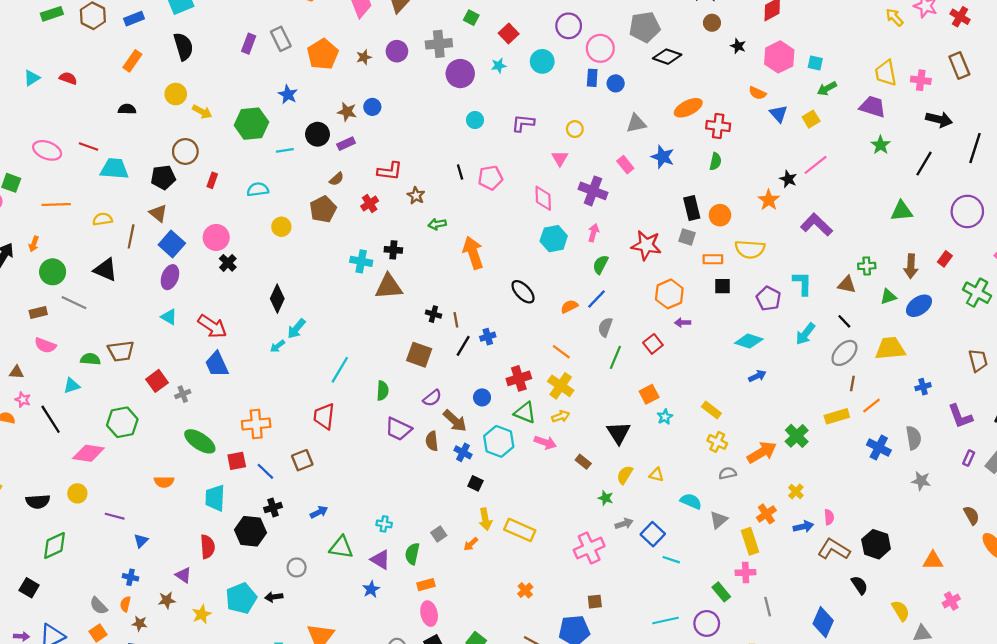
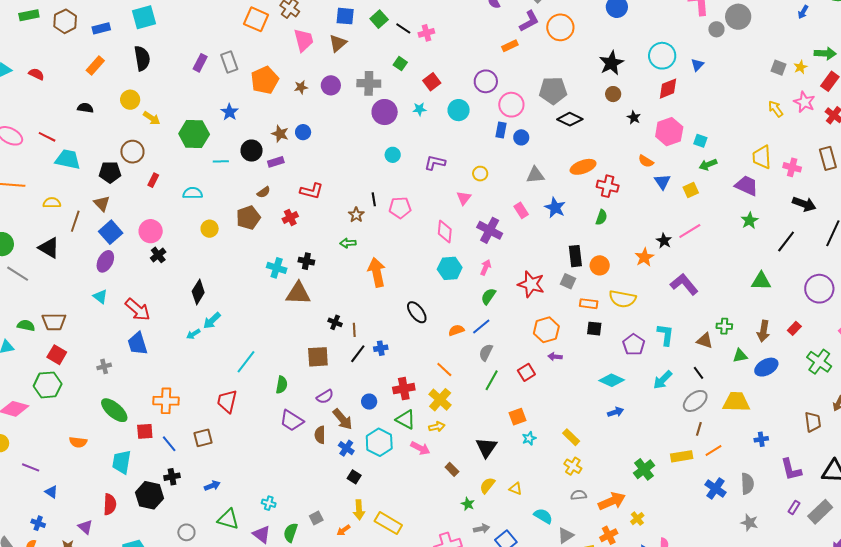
brown star: (416, 196) -> (356, 215), moved
brown square: (419, 355) -> (318, 357), turned -30
red square: (157, 381) -> (57, 355), moved, turned -30
orange arrow: (762, 452) -> (612, 501), moved
blue triangle: (141, 541) -> (51, 492), turned -48

